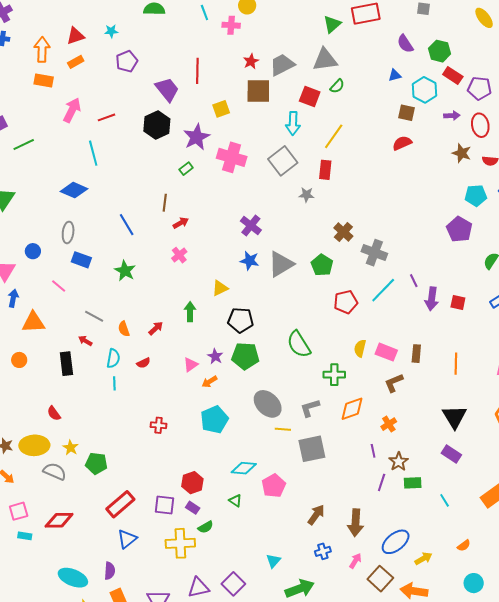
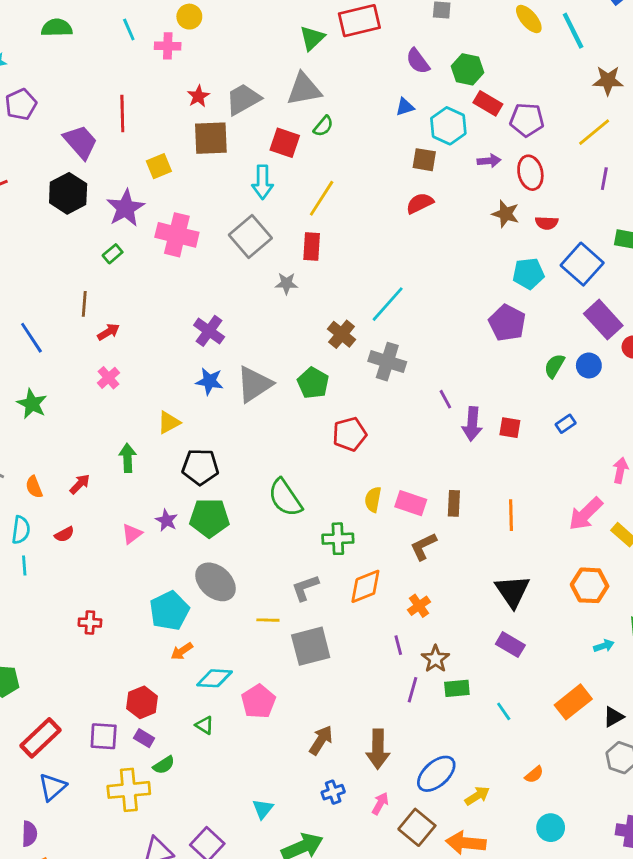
cyan line: (383, 290) -> (388, 304), moved
orange arrow: (209, 382) -> (182, 651), moved
gray ellipse: (268, 404) -> (215, 582), moved

